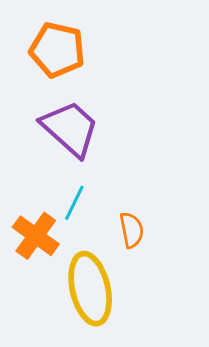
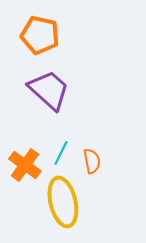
cyan line: (74, 203) -> (61, 153), moved

